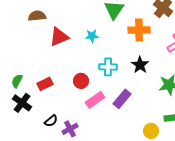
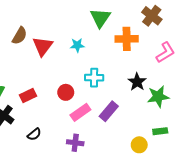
brown semicircle: (37, 16) -> (20, 36), moved, turned 126
red triangle: (59, 37) -> (43, 46), turned -30
black star: (140, 65) -> (137, 82), moved
purple cross: (70, 129) -> (75, 143), moved, turned 35

